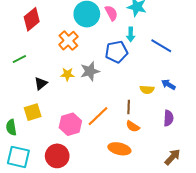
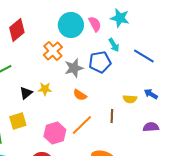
cyan arrow: (131, 34) -> (114, 45), turned -32
gray star: (90, 71) -> (74, 68), moved
yellow star: (67, 74) -> (45, 89), moved
purple semicircle: (168, 118) -> (151, 127), turned -98
orange semicircle: (133, 126) -> (80, 95), moved

